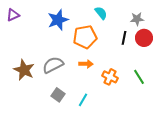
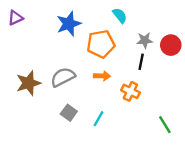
gray star: (137, 19) -> (145, 40), moved
black line: (124, 38) -> (141, 62), moved
brown star: (24, 70) -> (28, 83), turned 30
green line: (139, 77) -> (165, 125), moved

